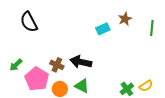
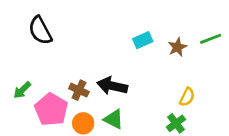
brown star: (125, 19) -> (177, 47), moved
green line: (152, 28) -> (211, 39), turned 63
yellow semicircle: (146, 86) -> (187, 97), moved, turned -32

